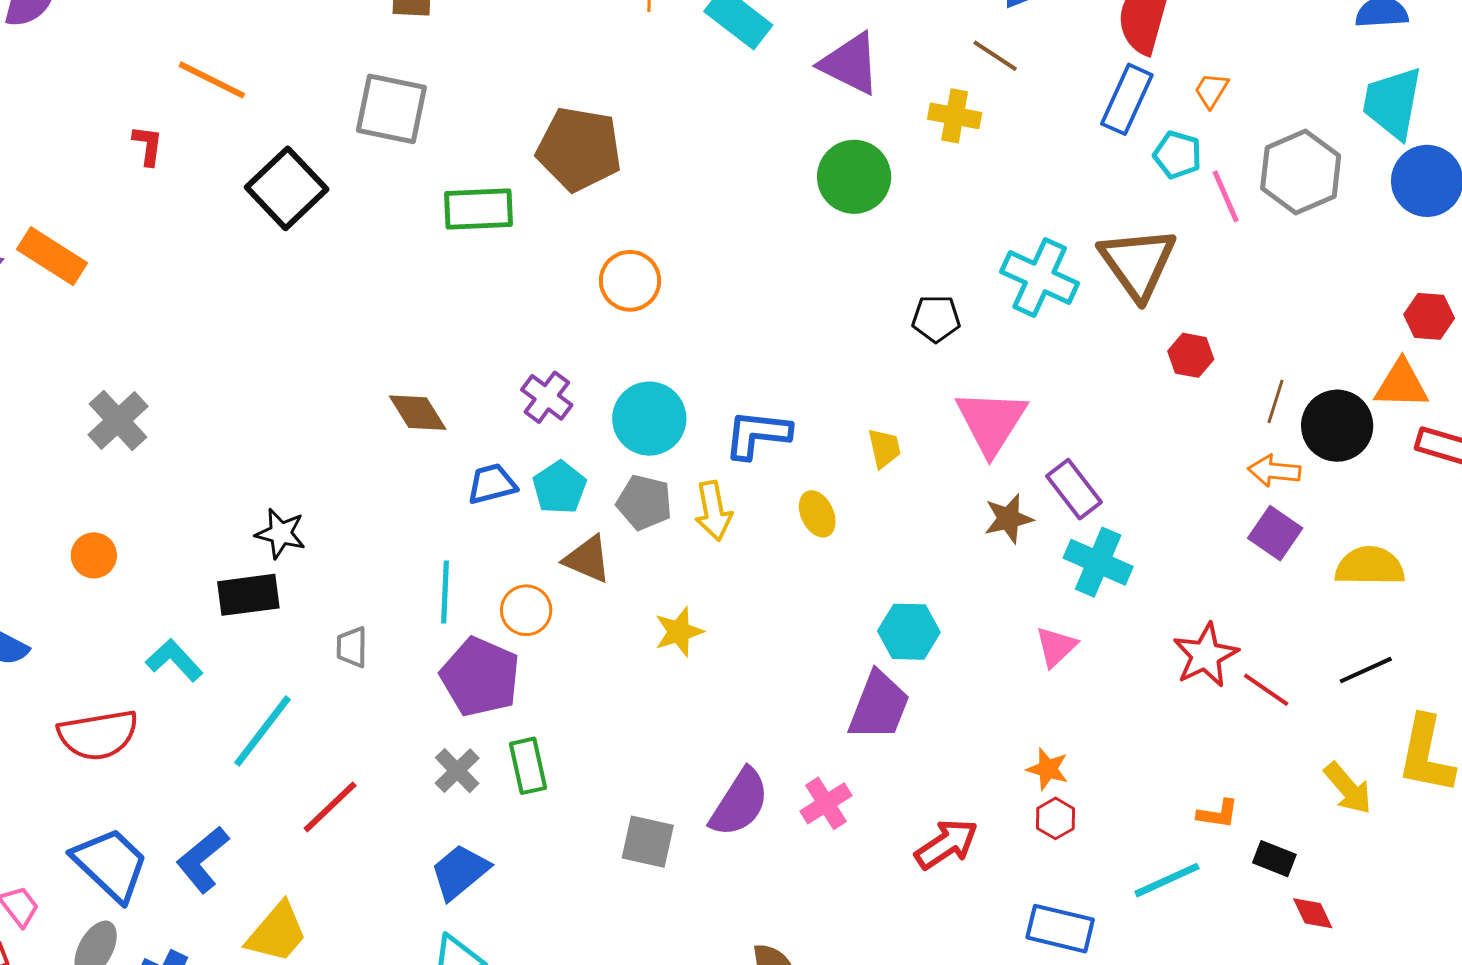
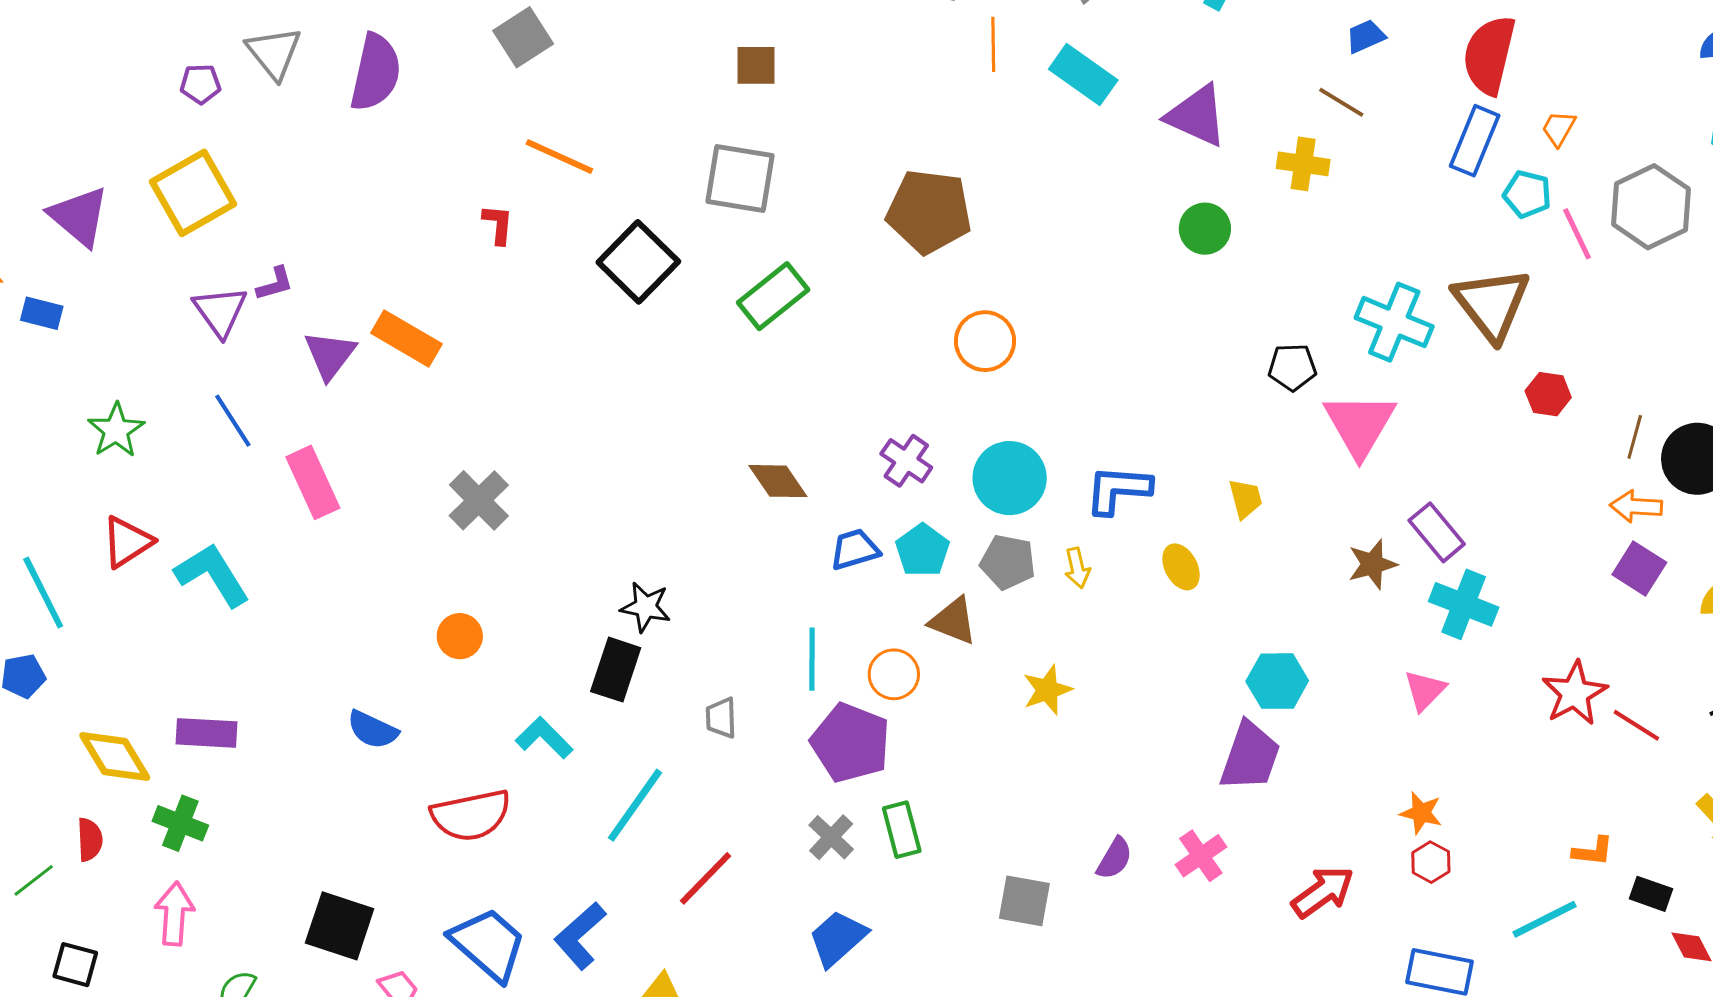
green circle: (854, 177) -> (1205, 229), size x0.7
green rectangle: (478, 209) -> (773, 296), moved, turned -34
pink triangle: (991, 422) -> (1360, 425), moved
yellow arrow: (713, 511) -> (1077, 568), size x0.7
black rectangle: (248, 595) -> (616, 670), turned -62
purple semicircle: (740, 803) -> (1114, 858), size x0.6

